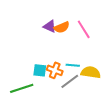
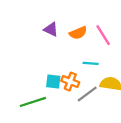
purple triangle: (50, 26) -> (51, 29), moved
cyan line: (73, 65) -> (91, 63), moved

